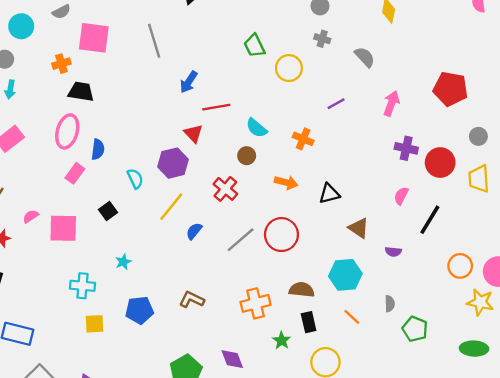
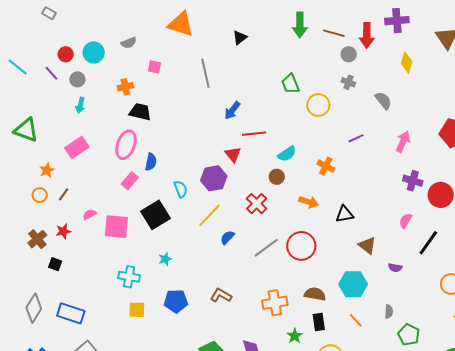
pink square: (94, 38) -> (155, 67), size x0.5
cyan semicircle: (257, 128) -> (287, 154), turned -78
black square: (108, 211) -> (156, 215), size x1.8

